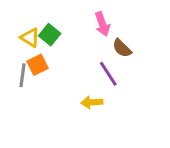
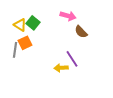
pink arrow: (102, 24) -> (68, 16), turned -56
purple line: (108, 74) -> (72, 59), moved

